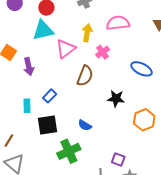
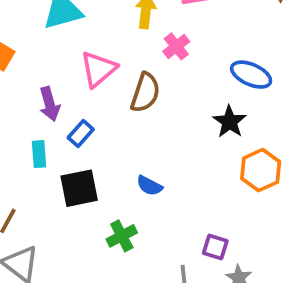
pink triangle: (66, 49) -> (98, 69), moved
purple arrow: (29, 67) -> (50, 104), moved
black star: (116, 99) -> (229, 122), moved, turned 30
green cross: (69, 151) -> (122, 236), size x0.7

